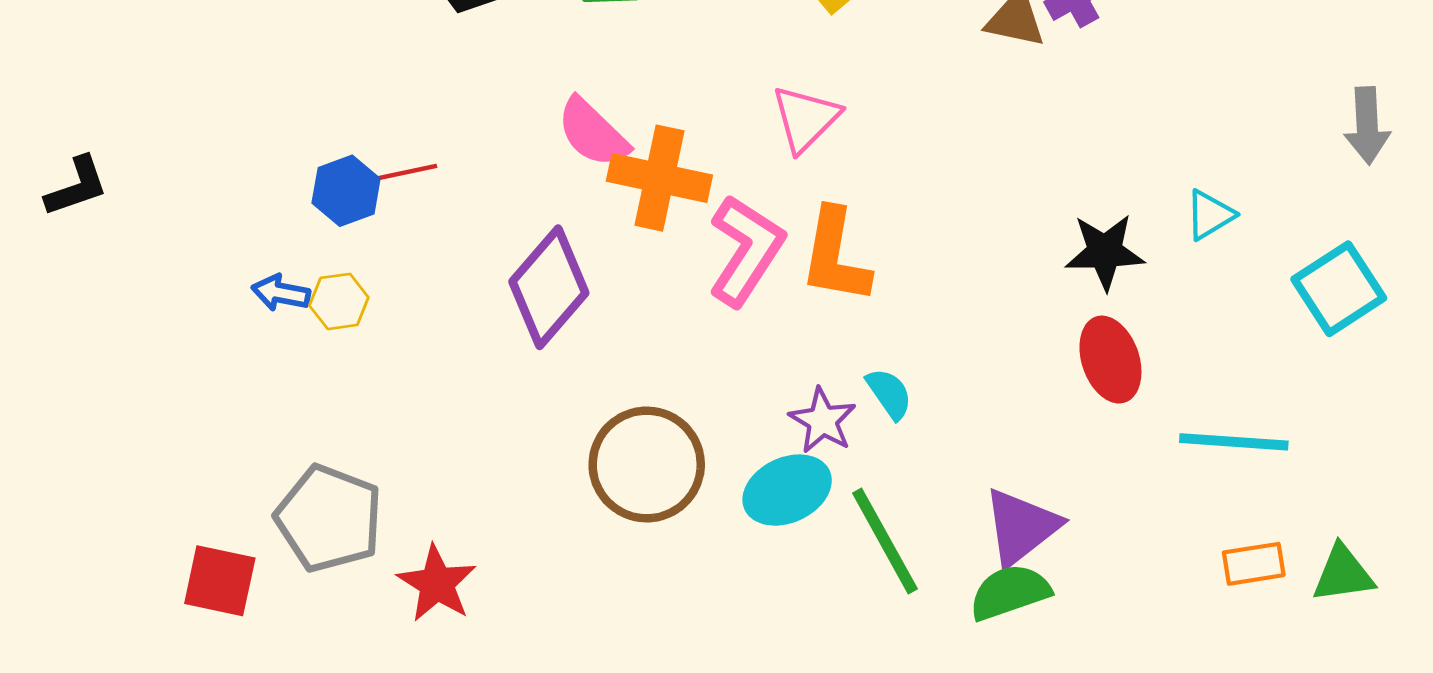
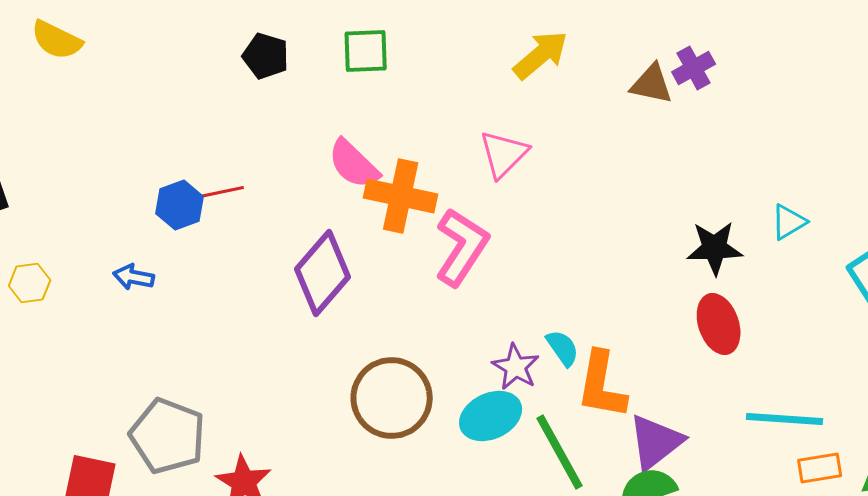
orange L-shape: (835, 256) -> (602, 385), moved
yellow hexagon: (339, 301) -> (30, 283), moved
cyan line: (1234, 442) -> (785, 419), moved

